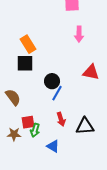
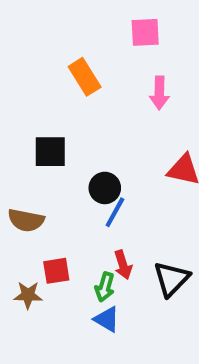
orange rectangle: (28, 44) -> (85, 77), moved
brown semicircle: (13, 97) -> (26, 220), turned 138
black triangle: (85, 126) -> (171, 279), turned -42
green arrow: (35, 130) -> (105, 287), moved

